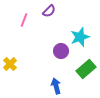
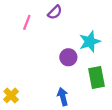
yellow cross: (10, 64) -> (11, 95), moved
green rectangle: (86, 69) -> (96, 77), turned -60

